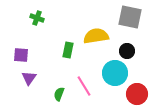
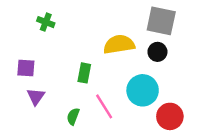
green rectangle: (68, 50) -> (84, 73), moved
black circle: (127, 51) -> (157, 52), moved

